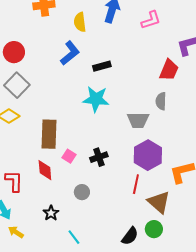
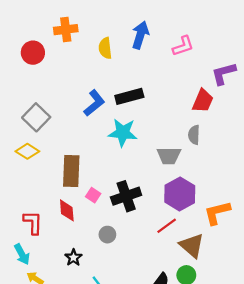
red circle: (14, 52) -> (33, 53), moved
blue L-shape: (70, 53) -> (94, 103), moved
black rectangle: (102, 66) -> (129, 96), size x1.4
black cross: (99, 157) -> (126, 196), size x1.5
red line: (136, 184) -> (167, 226), turned 42

